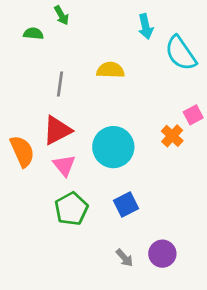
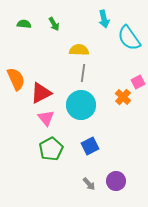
green arrow: (61, 15) -> (54, 24), moved
gray line: (60, 84) -> (83, 73), moved
orange semicircle: (22, 151) -> (16, 79), moved

